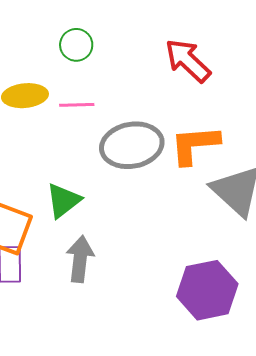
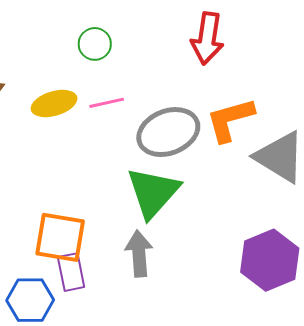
red arrow: (188, 61) -> (207, 38), turned -114
green triangle: (63, 201) -> (153, 192), moved, size x1.5

